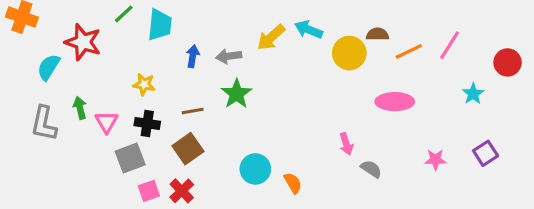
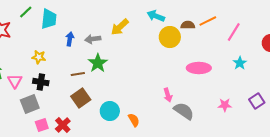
cyan arrow: (309, 30) -> (156, 16), moved
orange line: (409, 51) -> (208, 21), moved
cyan star: (473, 94) -> (240, 63), moved
brown line: (193, 111) -> (78, 74), moved
brown square: (188, 149) -> (81, 98), moved
gray semicircle: (371, 169) -> (184, 111), size x1.5

